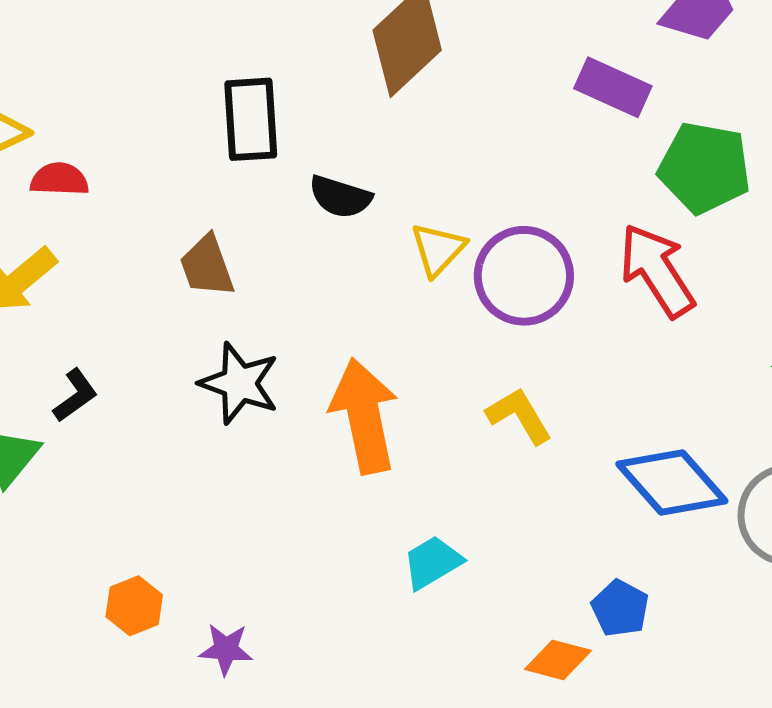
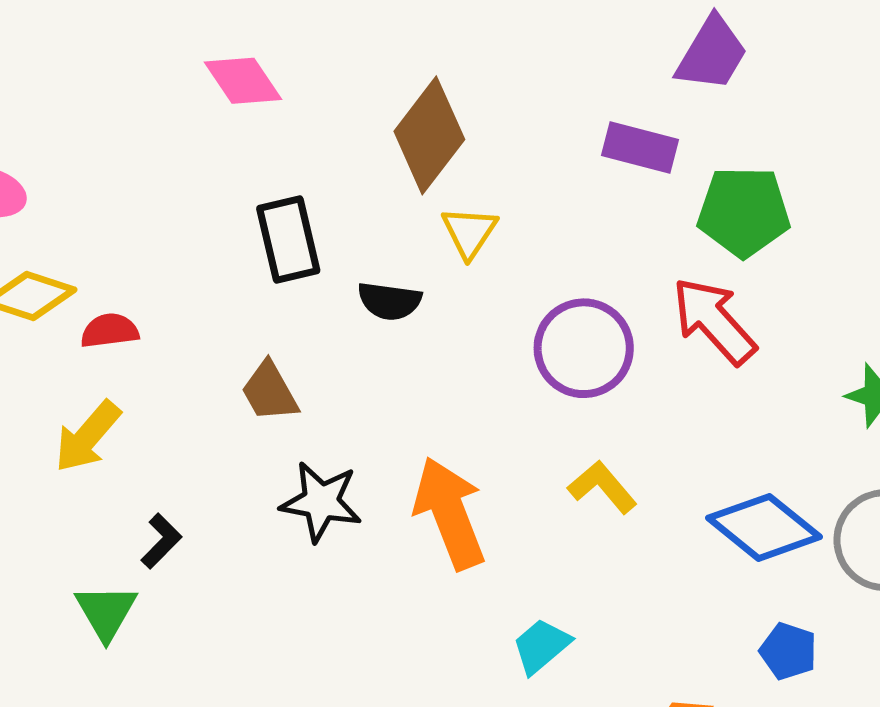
yellow triangle: (438, 249) -> (469, 232), moved
blue pentagon: (620, 608) -> (788, 651), moved

